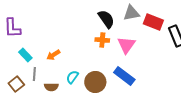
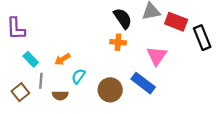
pink triangle: (126, 45) -> (157, 56), moved
cyan semicircle: (72, 77) -> (78, 76), moved

